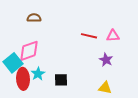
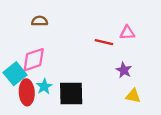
pink triangle: (113, 36) -> (127, 33), moved
black square: (61, 80) -> (71, 94), size x1.6
yellow triangle: (105, 88) -> (133, 96), moved

